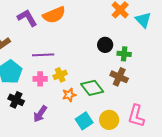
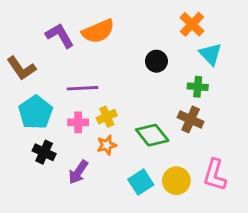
cyan triangle: (143, 20) -> (211, 54), moved
black circle: (105, 45) -> (156, 61), moved
orange star: (69, 95) -> (107, 145), moved

